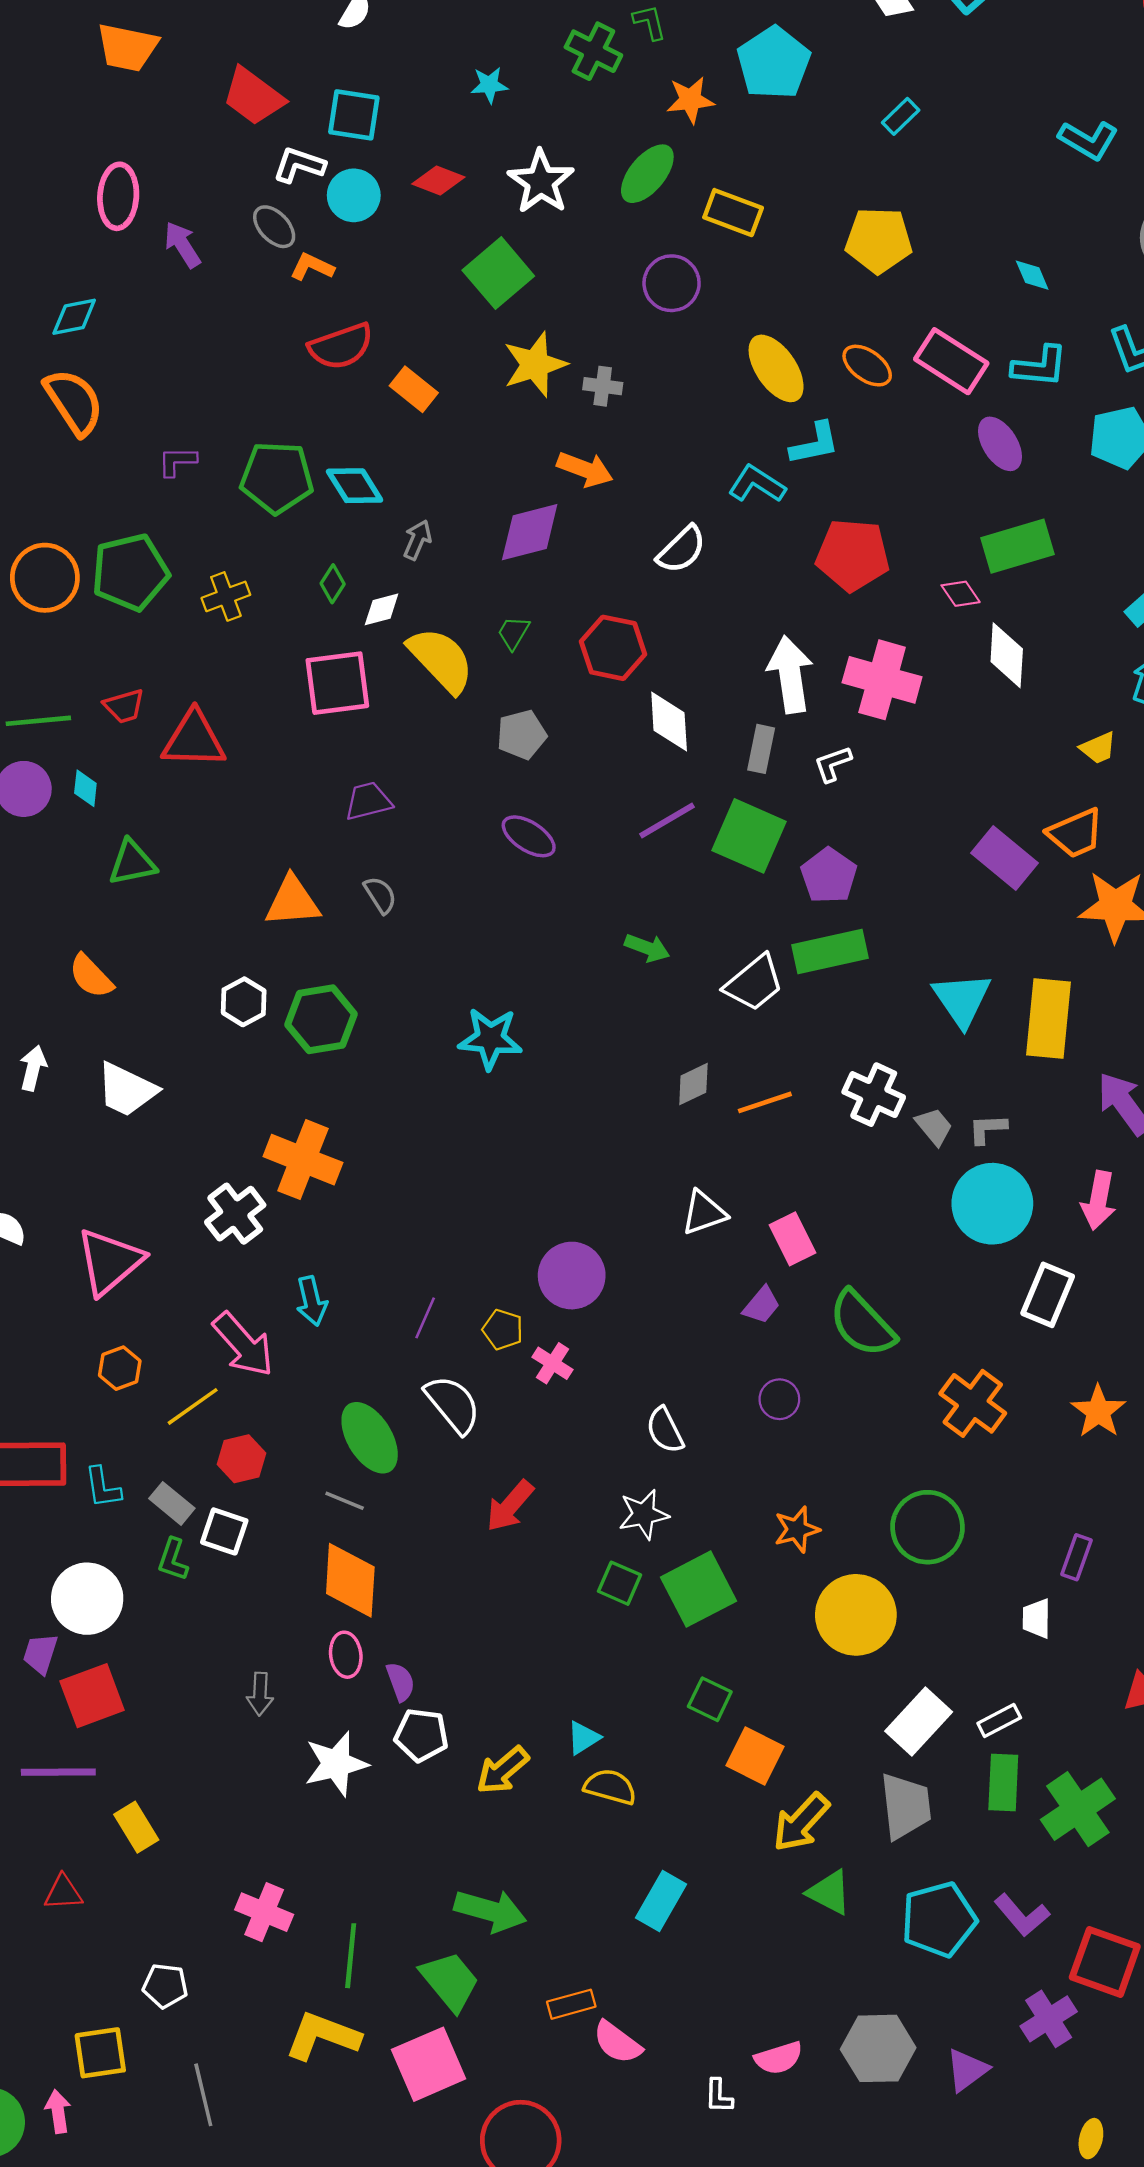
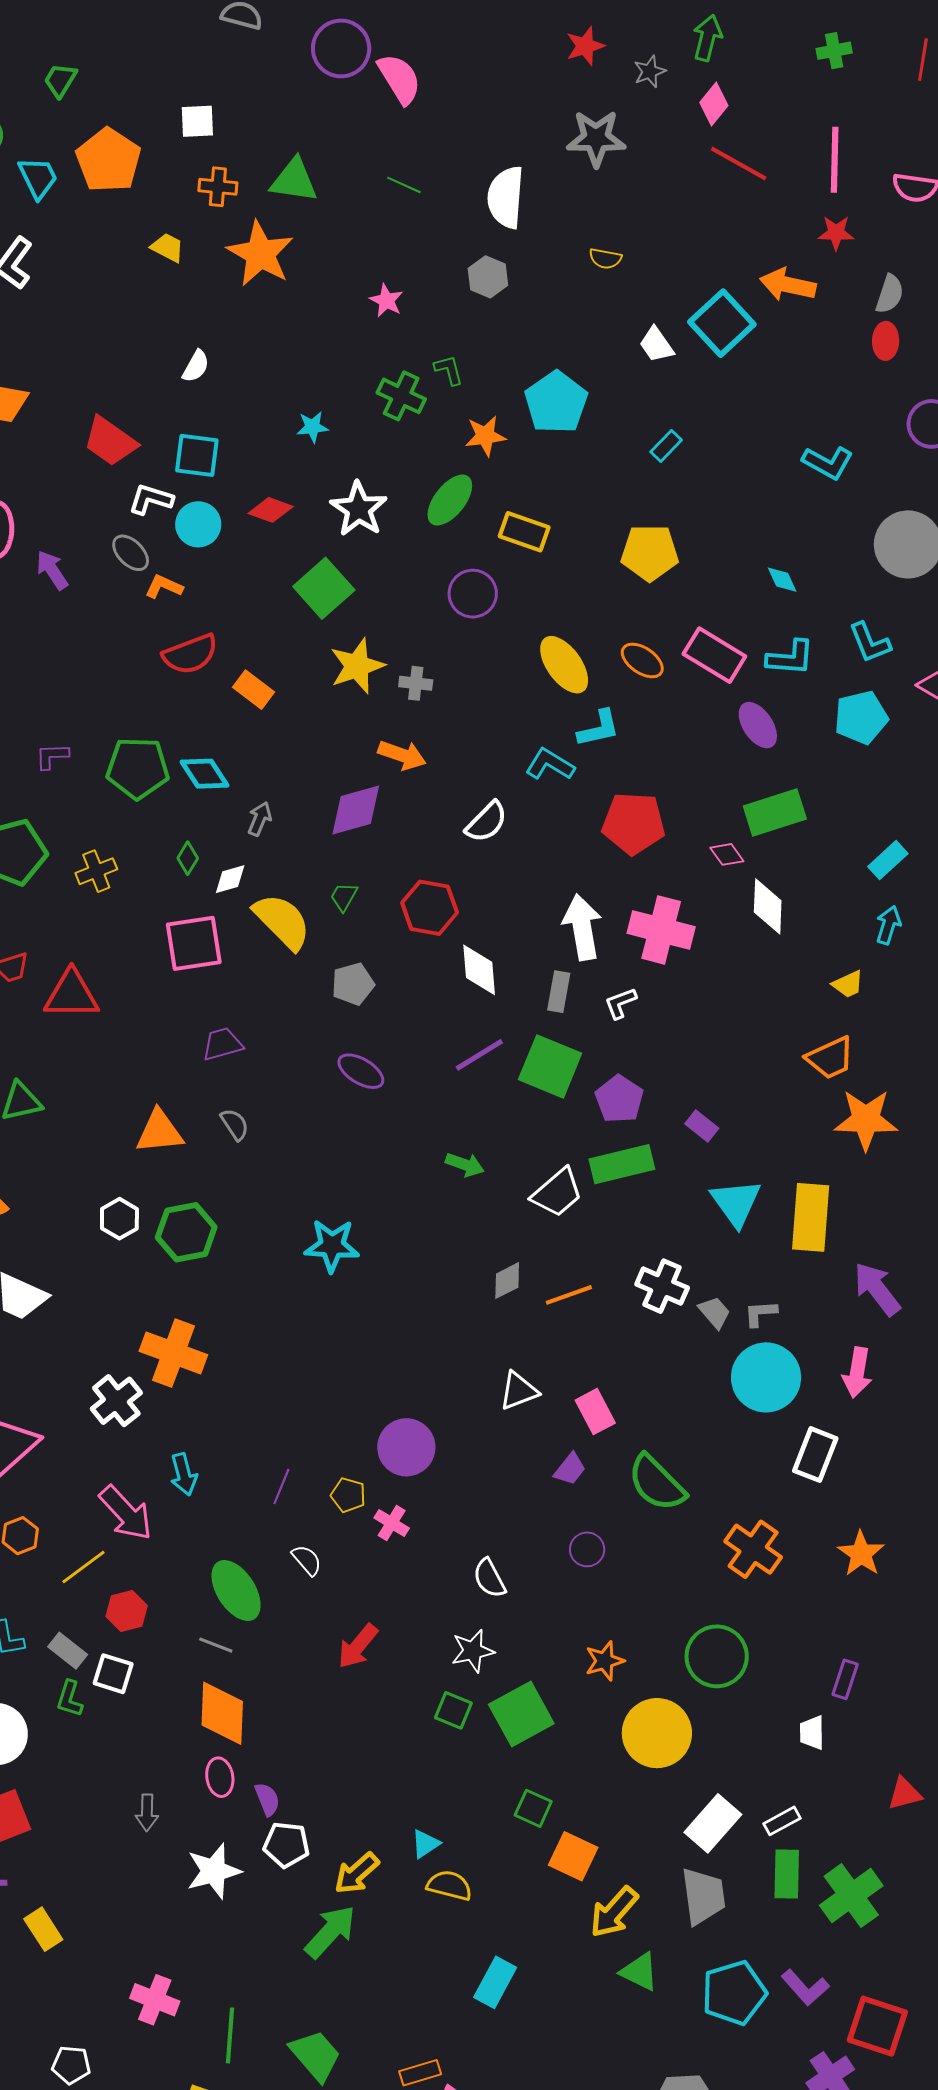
purple rectangle: (1005, 858) -> (702, 1126), moved, size x0.6
white semicircle: (453, 1404) -> (307, 1560), size x0.6
green arrow: (490, 1911) -> (330, 1932), moved, turned -62

